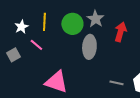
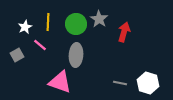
gray ellipse: (89, 47) -> (76, 55), moved

